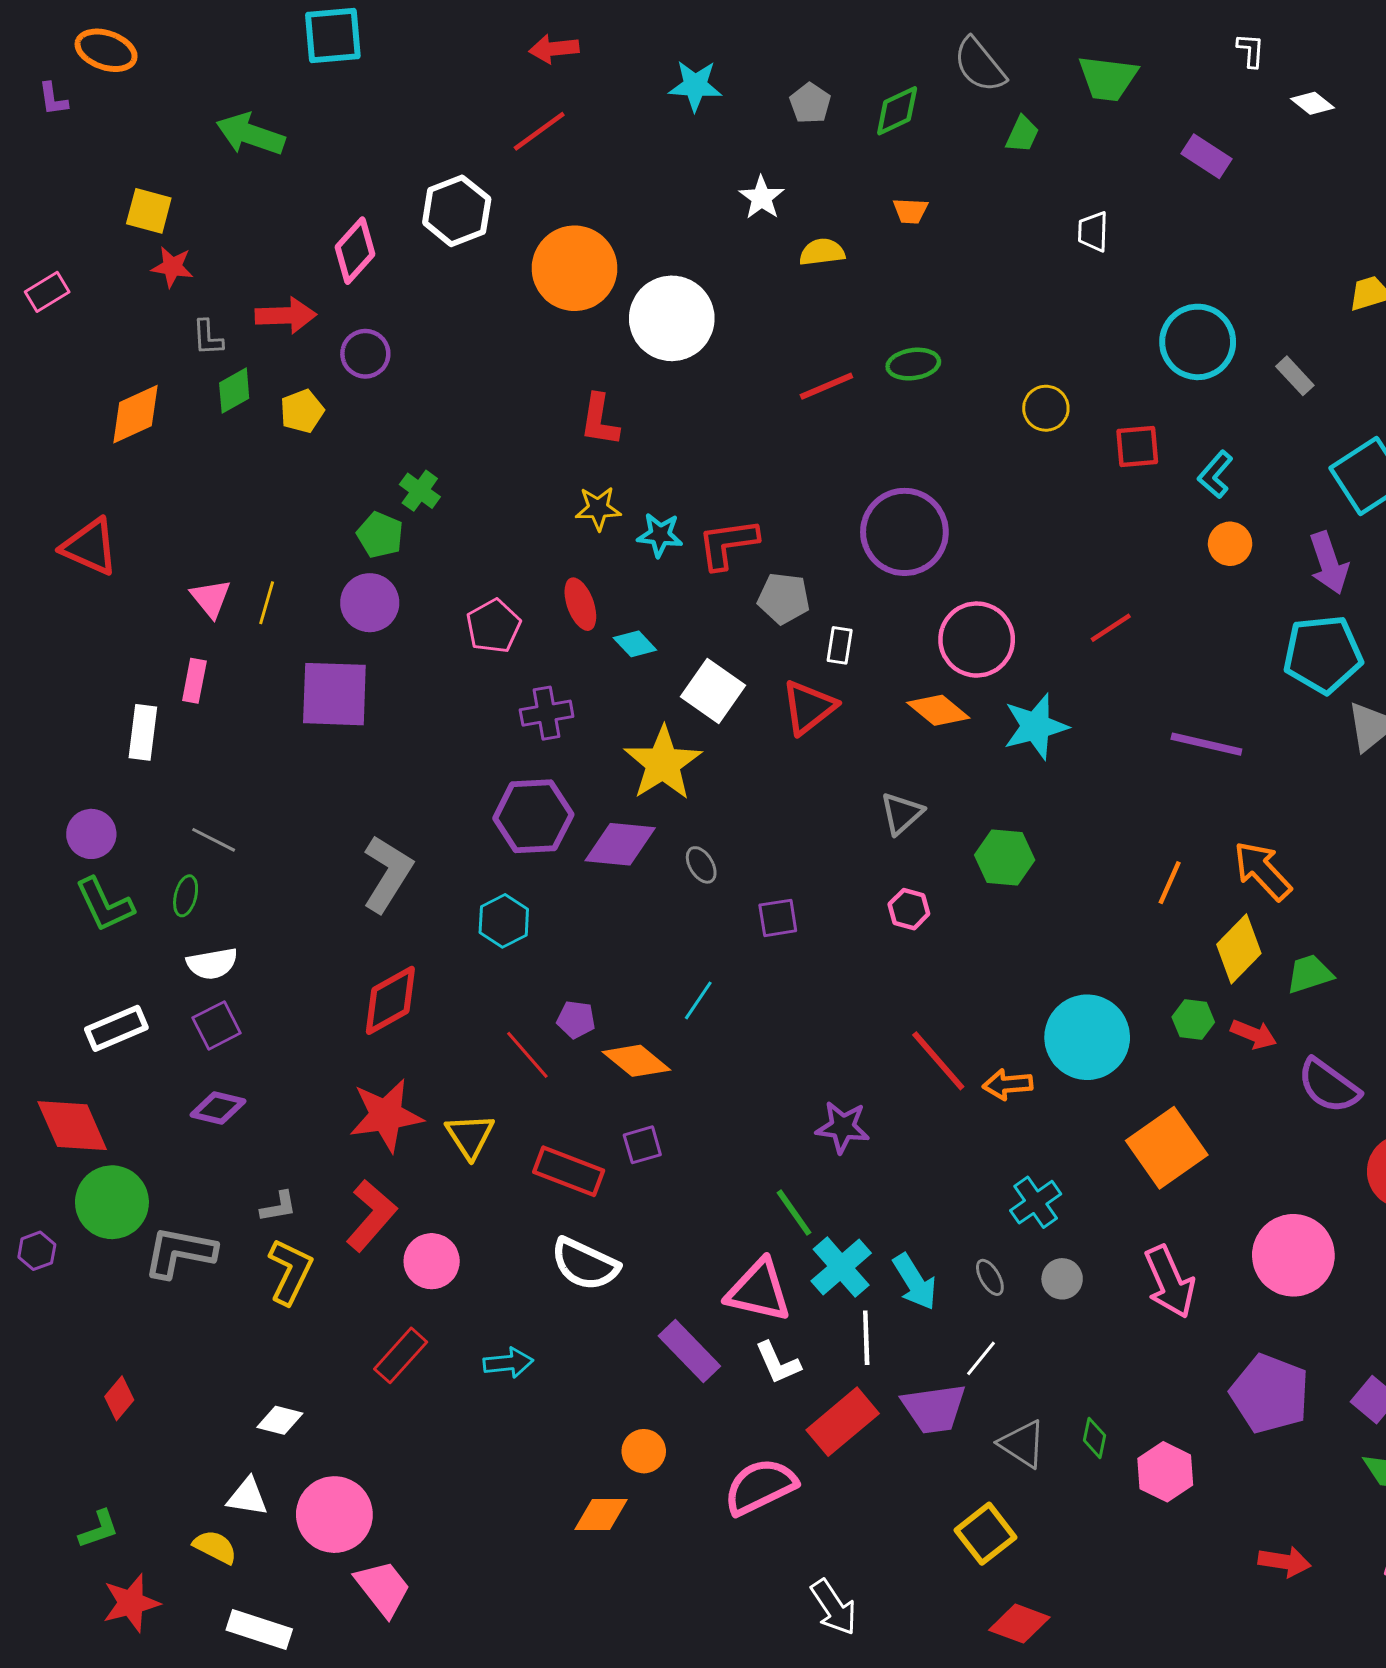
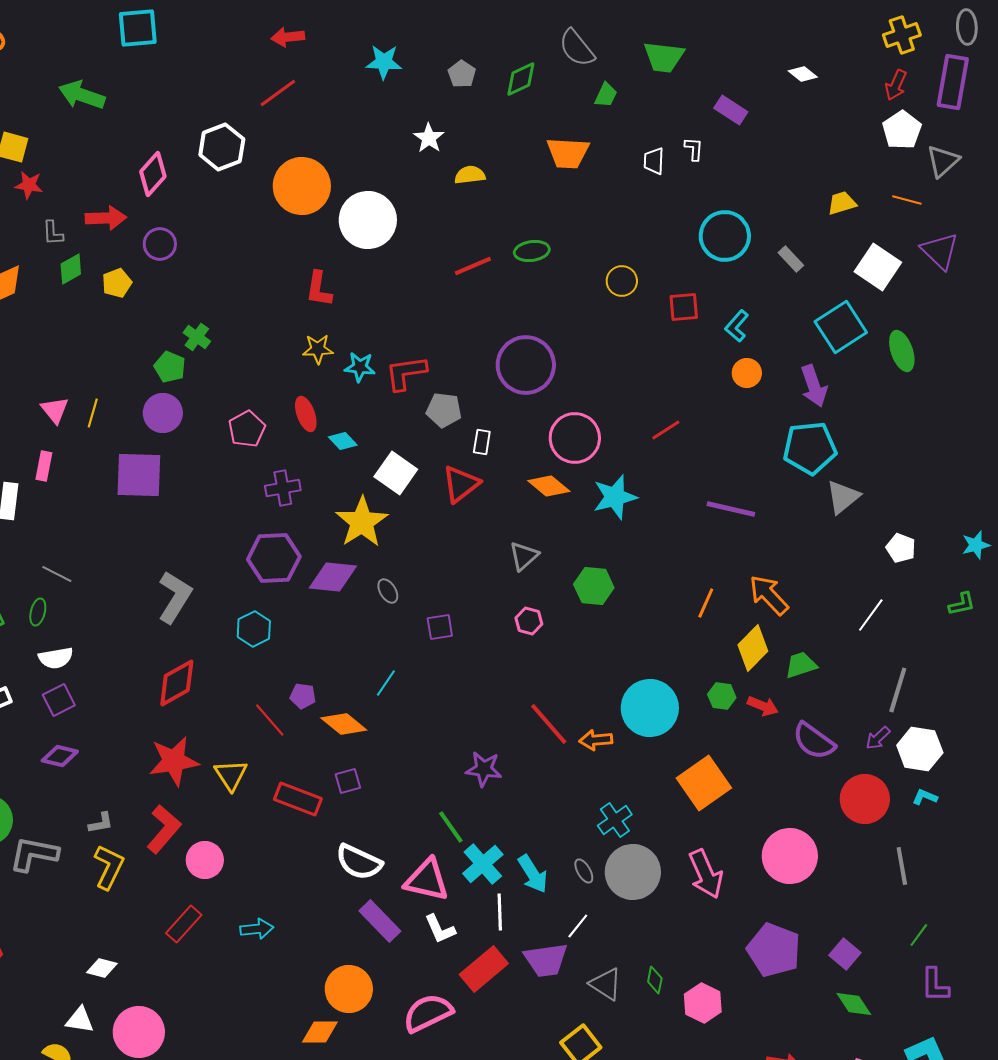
white L-shape: (1251, 50) -> (694, 149), moved
orange trapezoid: (910, 211) -> (568, 153), moved, size x1.8
white semicircle: (585, 1264) -> (359, 862), moved
gray circle: (1062, 1279) -> (633, 872), size x2.0
orange circle: (644, 1451) -> (349, 989), size x1.6

